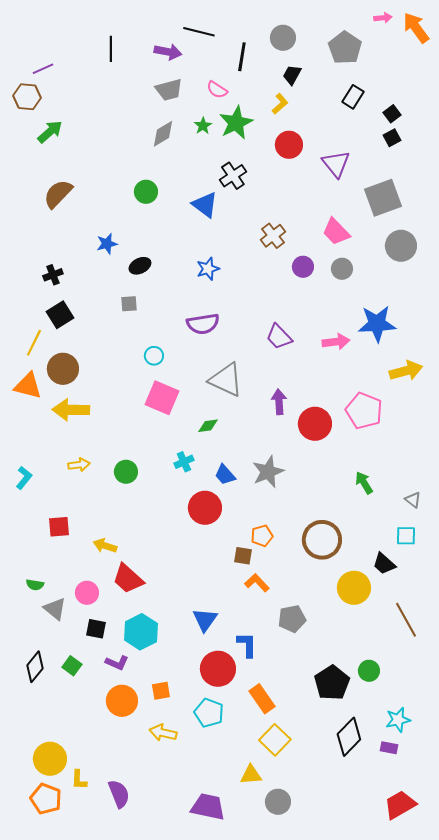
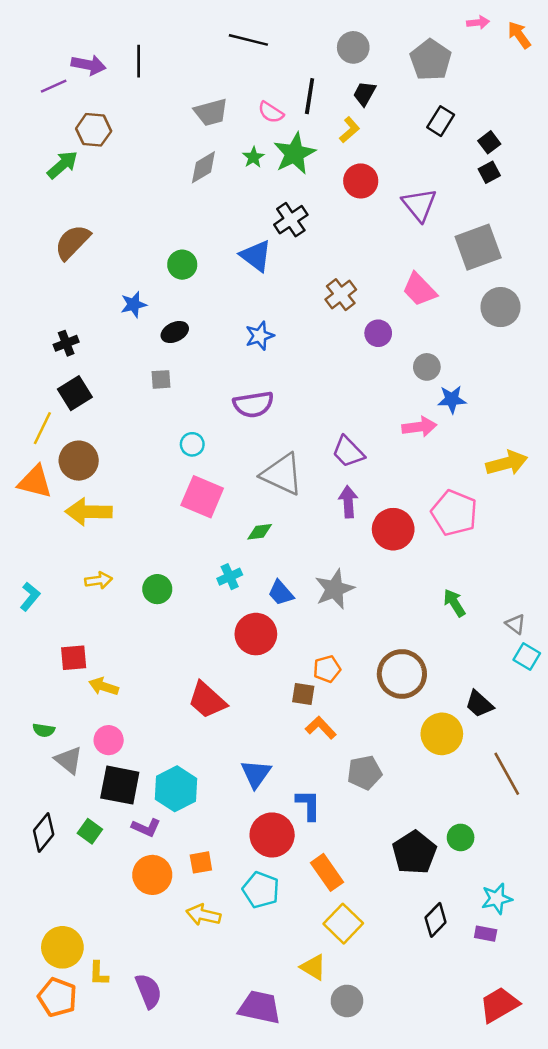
orange arrow: (416, 28) -> (519, 35), size x0.7
purple arrow: (168, 52) -> (89, 65), moved
black line: (242, 57) -> (310, 96), moved
brown hexagon: (27, 97) -> (94, 130), moved
green circle: (146, 192) -> (182, 265), moved
gray circle: (342, 269) -> (427, 367), moved
blue star: (377, 324) -> (452, 399), moved, size x0.6
purple trapezoid: (279, 337) -> (348, 452), moved
cyan square: (406, 536) -> (527, 656), moved, turned 30
yellow arrow: (105, 546) -> (104, 686), moved
red trapezoid: (128, 579) -> (207, 700), moved
black square: (96, 629) -> (120, 785), size x1.6
black diamond: (349, 737) -> (436, 920), size x0.7
yellow triangle: (251, 775) -> (313, 967), turned 35

